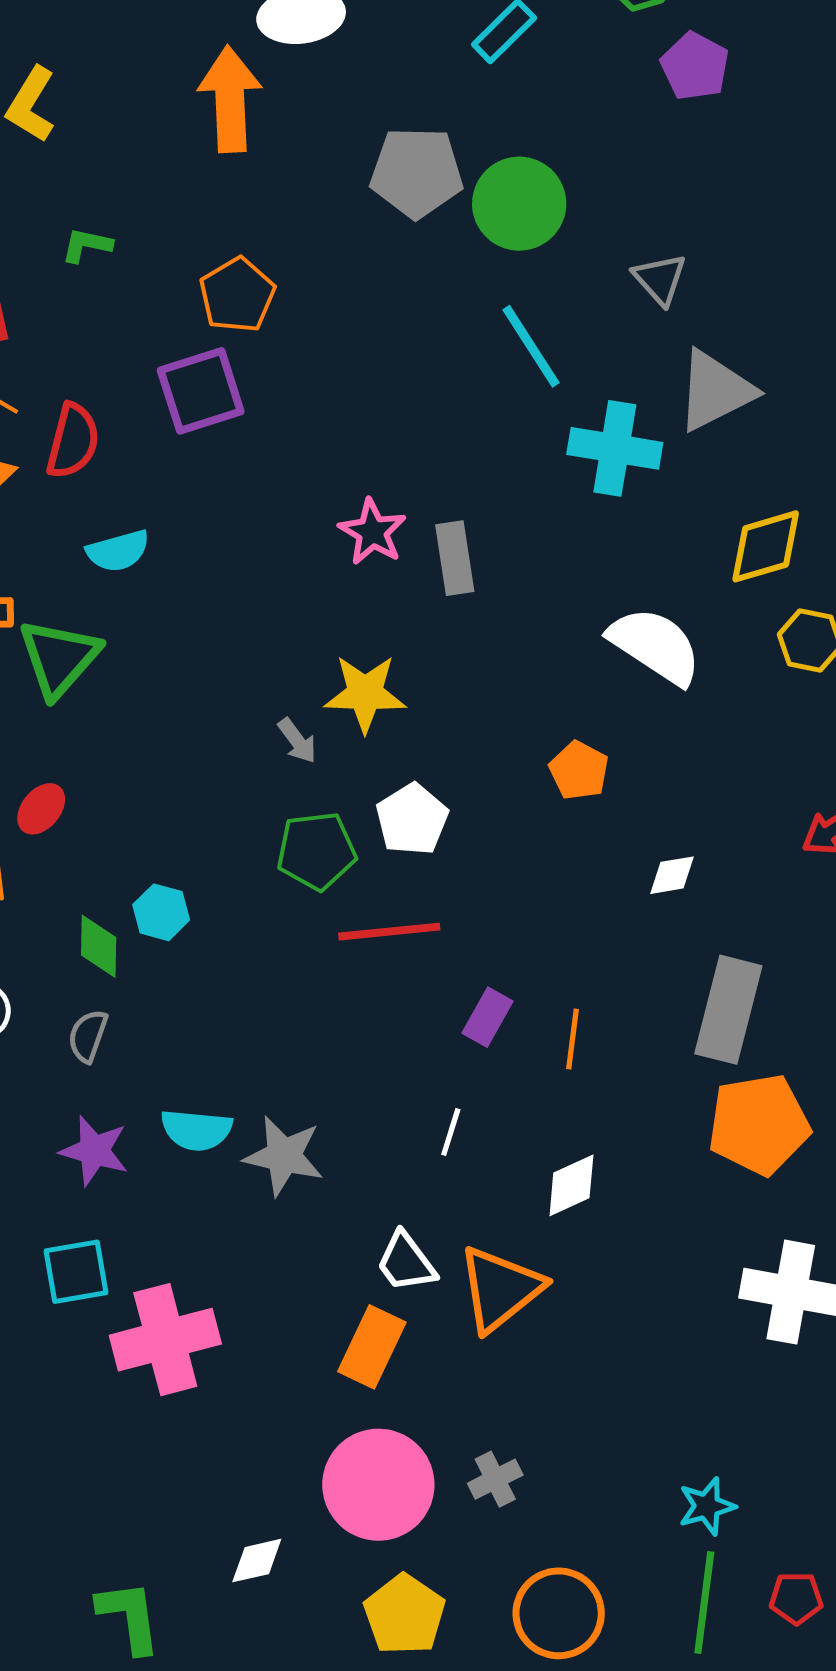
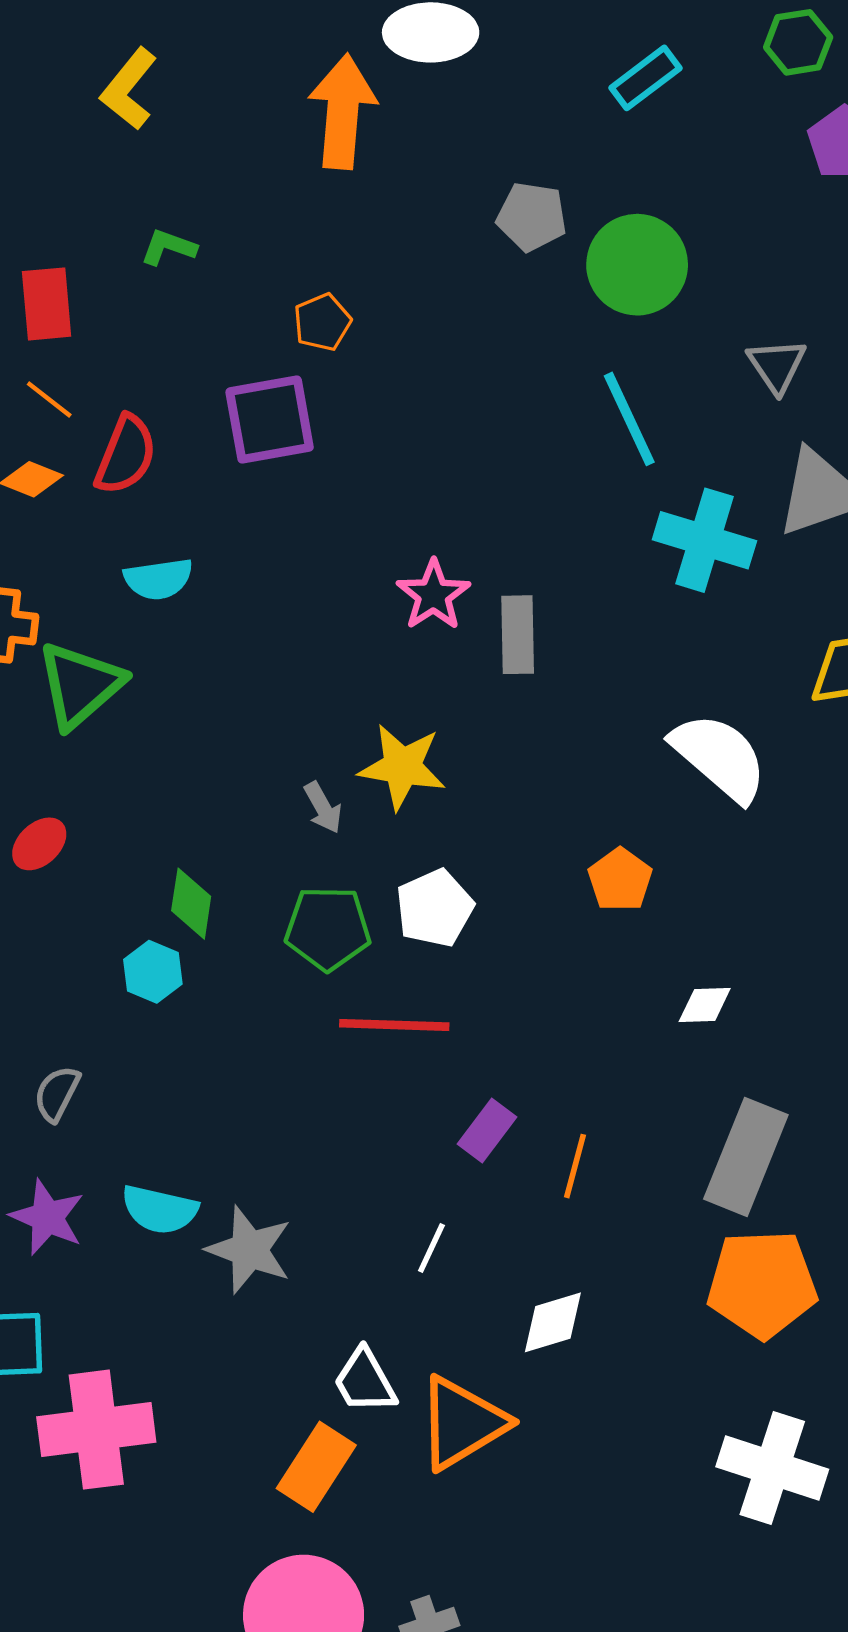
gray pentagon: (417, 172) -> (532, 217), size x0.7
orange pentagon: (237, 295) -> (322, 322), size x0.7
green diamond: (99, 946) -> (191, 904), moved

